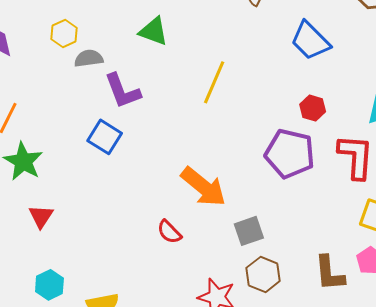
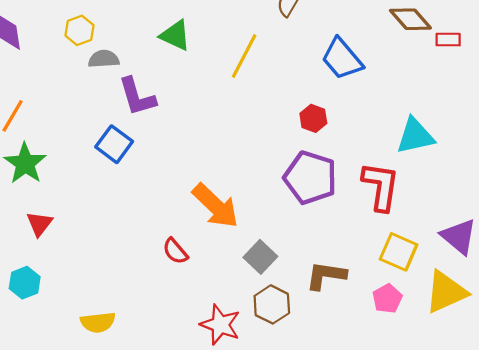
yellow line: (214, 82) -> (244, 56), moved
red hexagon: (313, 108) -> (313, 118), moved
gray square: (249, 231) -> (260, 257), turned -32
brown L-shape: (329, 273) -> (326, 275), moved, turned 99
cyan hexagon: (49, 285) -> (25, 283), moved

